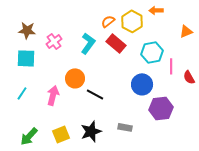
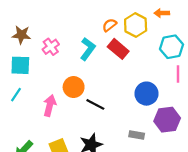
cyan hexagon: (152, 52) -> (172, 47), moved
cyan line: (22, 93) -> (16, 95), moved
gray rectangle: (125, 127) -> (137, 135), moved

